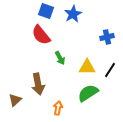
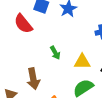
red semicircle: (41, 35) -> (23, 24), moved

